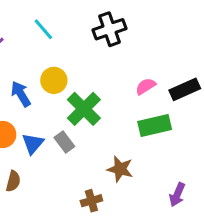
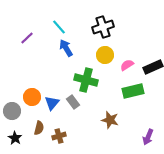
yellow circle: (54, 80) -> (105, 55), moved
blue arrow: (21, 94) -> (66, 48), moved
green cross: (84, 109) -> (86, 80), turned -30
brown cross: (91, 201) -> (59, 136), moved

